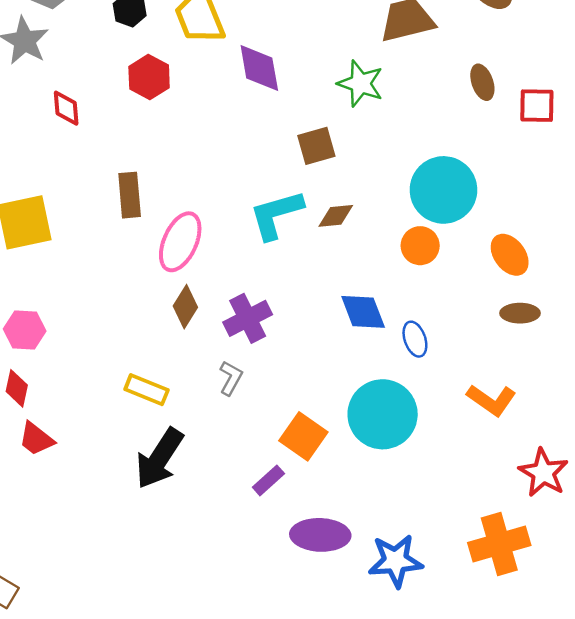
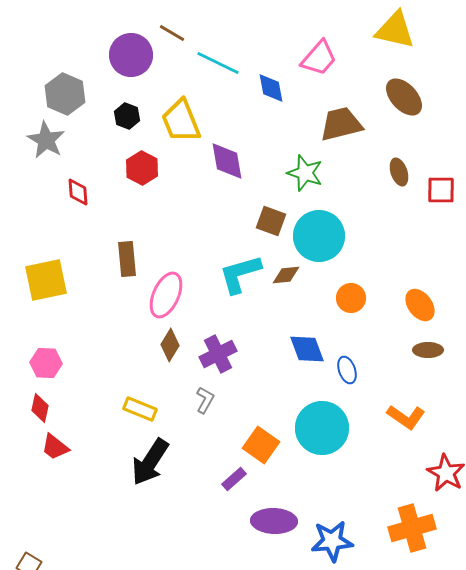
brown square: (316, 146) -> (271, 221), turned 36
cyan circle: (443, 190) -> (319, 236), moved

